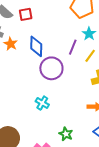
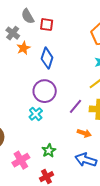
purple line: (73, 47) -> (75, 106), moved
purple circle: (51, 68) -> (45, 91), moved

